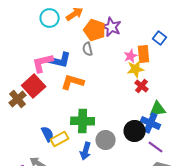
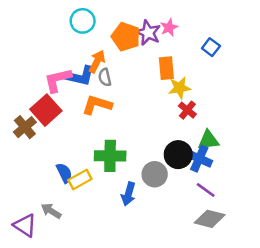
orange arrow: (75, 14) -> (97, 62), moved, turned -30
cyan circle: (50, 18) -> (83, 21), moved
gray semicircle: (88, 49) -> (105, 77), moved
orange rectangle: (144, 54) -> (166, 68), moved
pink star: (131, 56) -> (169, 28), moved
black circle: (135, 131) -> (178, 155), moved
gray circle: (106, 140) -> (155, 174), moved
blue arrow: (86, 151) -> (128, 194), moved

